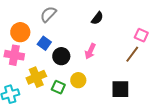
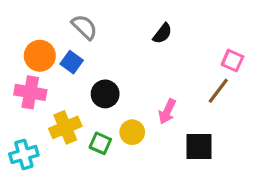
gray semicircle: (48, 14) -> (84, 27), turned 90
blue square: (44, 43) -> (72, 62), moved
pink arrow: (90, 51) -> (167, 111), moved

